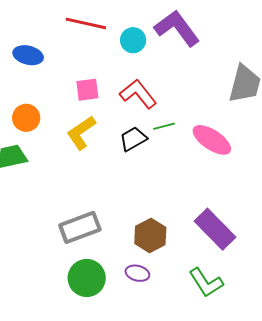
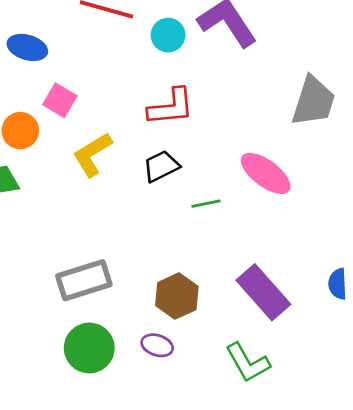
pink square: (87, 90) -> (60, 100), moved, turned 35
red L-shape: (138, 94) -> (171, 107), turned 120
green line: (164, 126) -> (206, 204), moved

